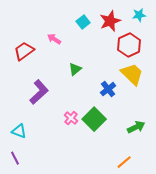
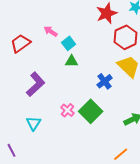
cyan square: (83, 22) -> (69, 43), moved
green triangle: (75, 69) -> (72, 61), turned 40
cyan triangle: (19, 131) -> (34, 123), moved, turned 42

